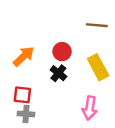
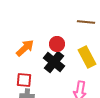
black cross: (58, 73) -> (54, 62), size x1.5

